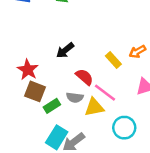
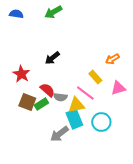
yellow rectangle: (113, 60) -> (95, 77), moved
red semicircle: (84, 77) -> (47, 90), moved
brown square: (35, 91) -> (27, 102), moved
cyan rectangle: (57, 137) -> (74, 119), moved, turned -54

